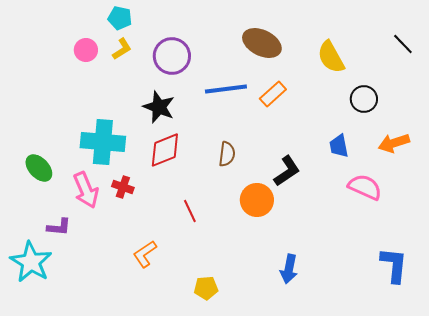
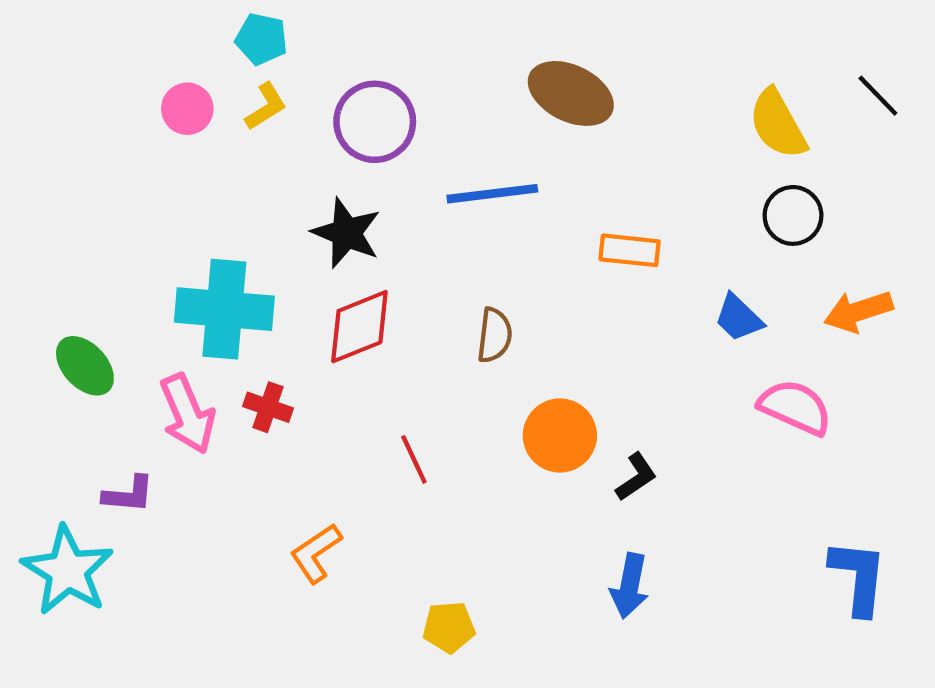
yellow semicircle: (331, 57) -> (778, 124), moved
orange rectangle: (273, 94) -> (630, 250), moved, turned 48
blue trapezoid: (339, 146) -> (739, 318), turned -35
black L-shape: (287, 171) -> (636, 477), moved, size x0.7

